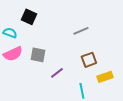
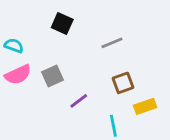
black square: (29, 17) -> (62, 23), moved
gray square: (38, 55) -> (53, 76), turned -35

